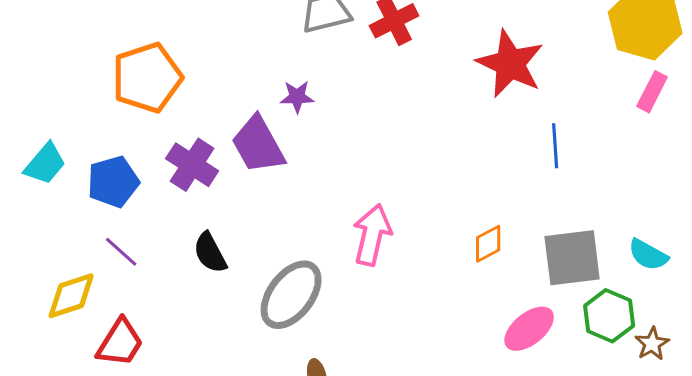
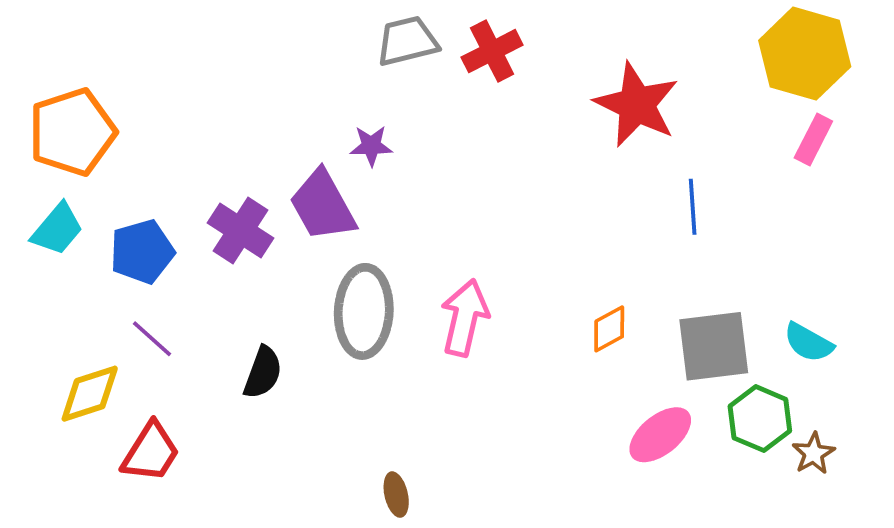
orange pentagon: (147, 78) -> (72, 132), moved
black semicircle: (210, 253) -> (263, 372), moved, turned -132
gray ellipse: (291, 295) -> (364, 311), moved, turned -34

